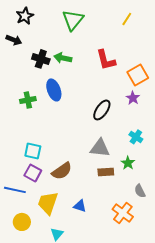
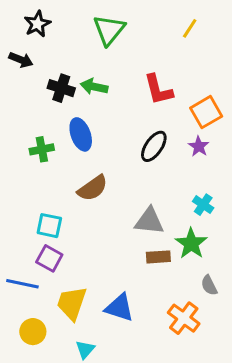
black ellipse: (102, 110) -> (154, 146), moved
green star: (128, 163) -> (191, 243), size x1.5
brown semicircle: (62, 171) -> (93, 188), moved
blue triangle: (80, 206) -> (119, 308), size x1.5

